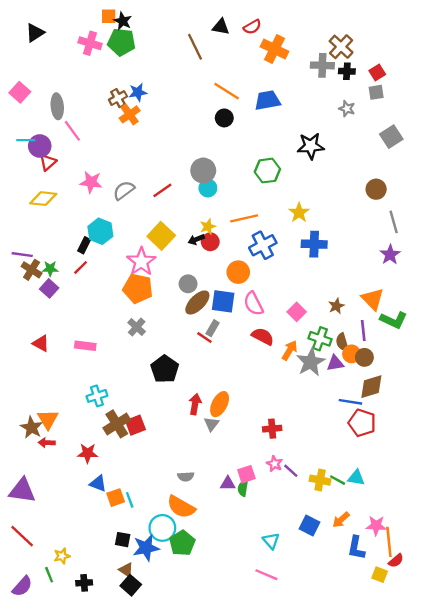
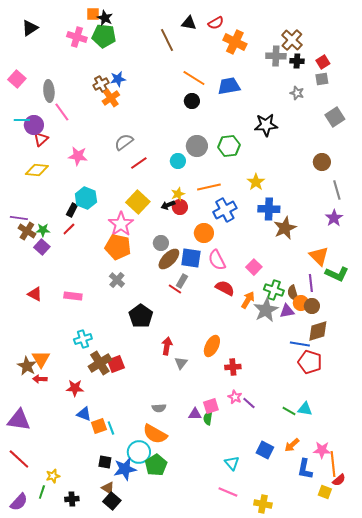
gray circle: (203, 171) -> (197, 146), moved
gray semicircle: (124, 190) -> (124, 142), moved
brown star: (336, 306) -> (285, 228), moved, size x1.6
orange ellipse: (220, 404) -> (212, 346), moved
yellow cross: (320, 480) -> (263, 504), moved
green line: (49, 575) -> (42, 492), turned 40

